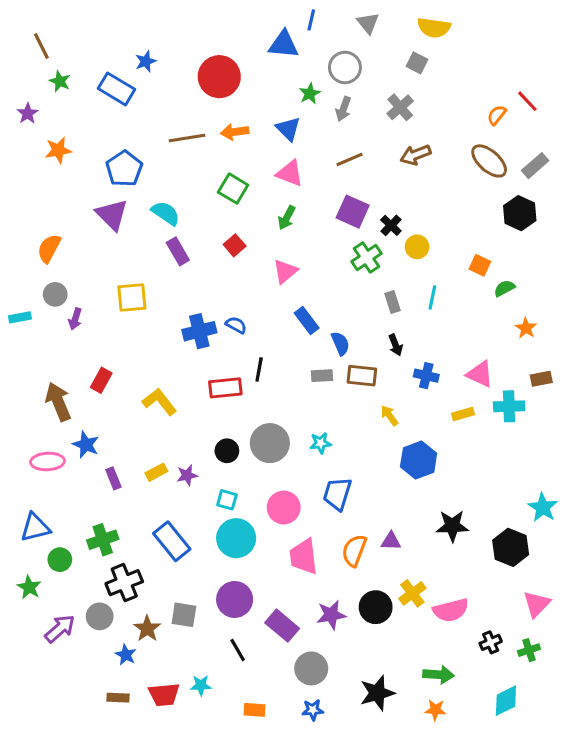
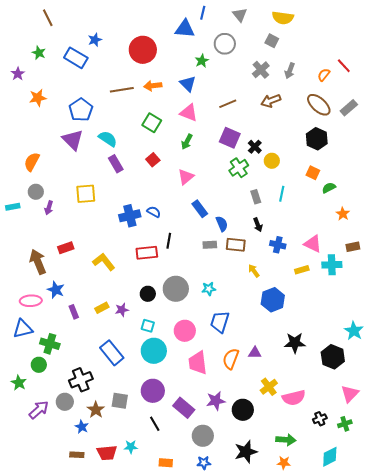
brown line: (41, 46) -> (48, 18), moved
gray arrow: (343, 109) -> (290, 71), moved
black hexagon: (520, 213) -> (317, 139), moved
red rectangle: (101, 380) -> (66, 248), turned 42
blue triangle: (35, 527) -> (23, 329), moved
green cross: (103, 540) -> (50, 344), moved, turned 36
black circle: (376, 607) -> (243, 410), moved

